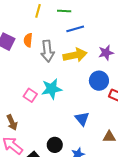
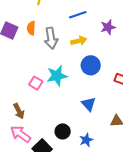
purple star: (106, 53) -> (108, 27), moved
yellow arrow: (75, 55) -> (79, 41), size x0.7
blue circle: (99, 81) -> (91, 65), moved

